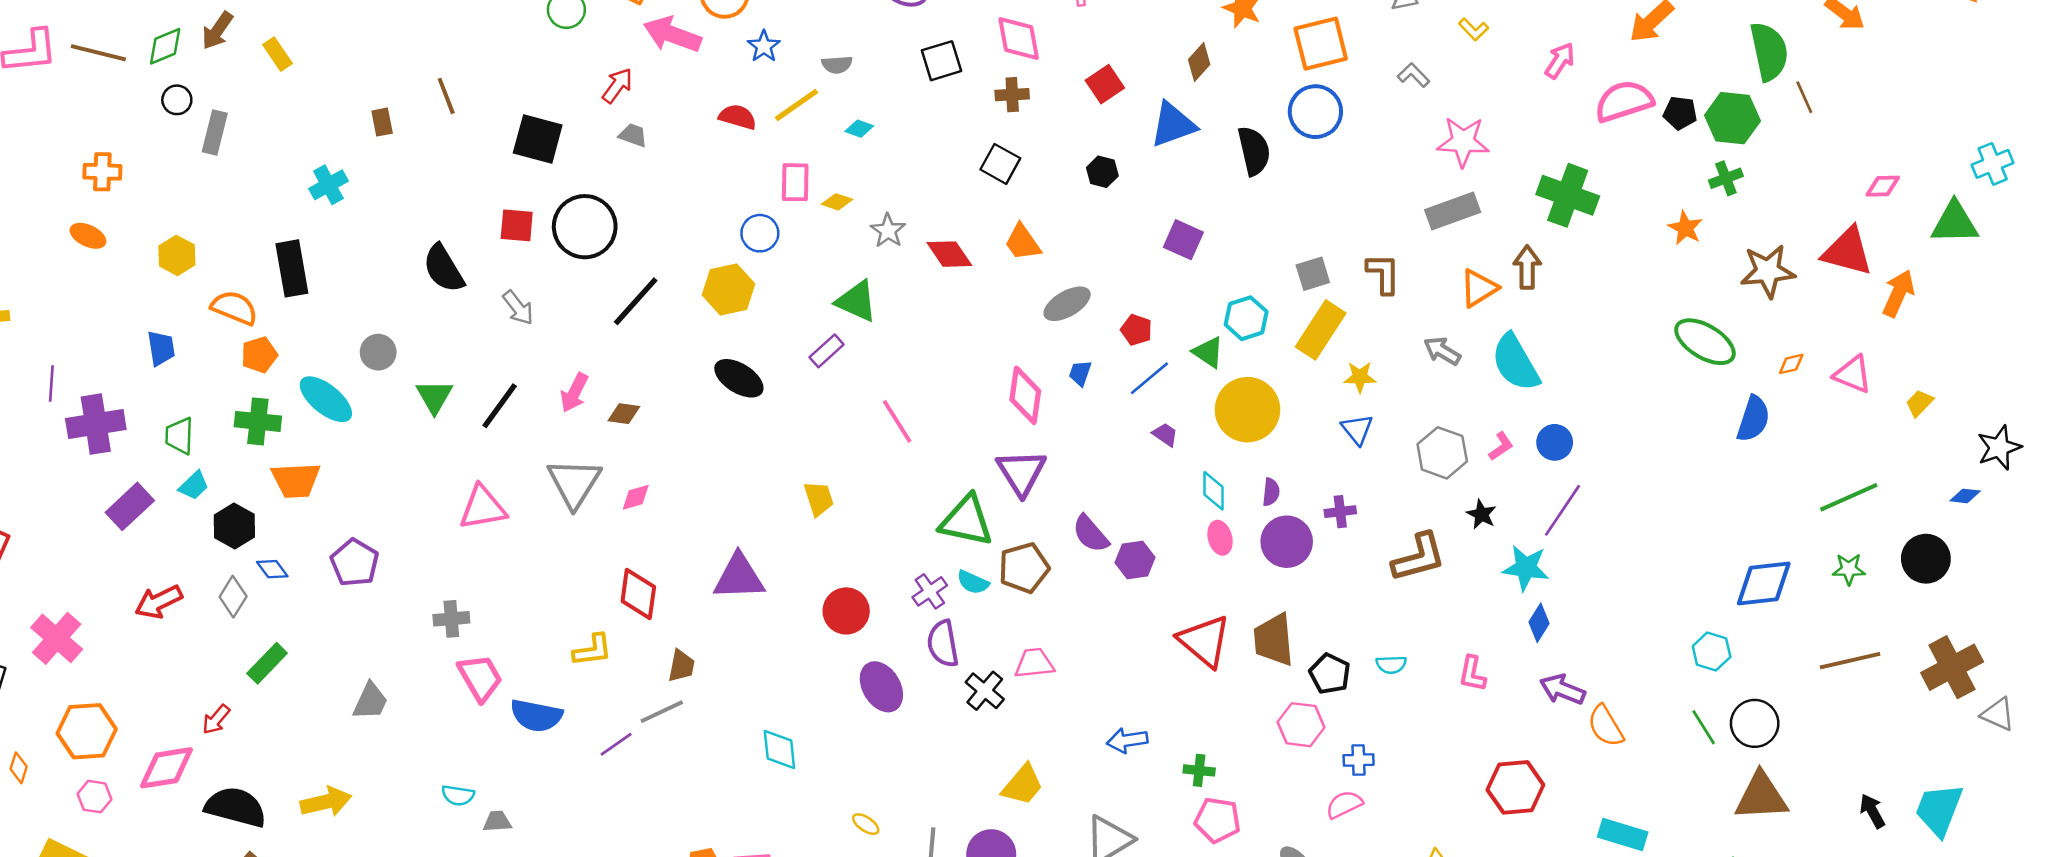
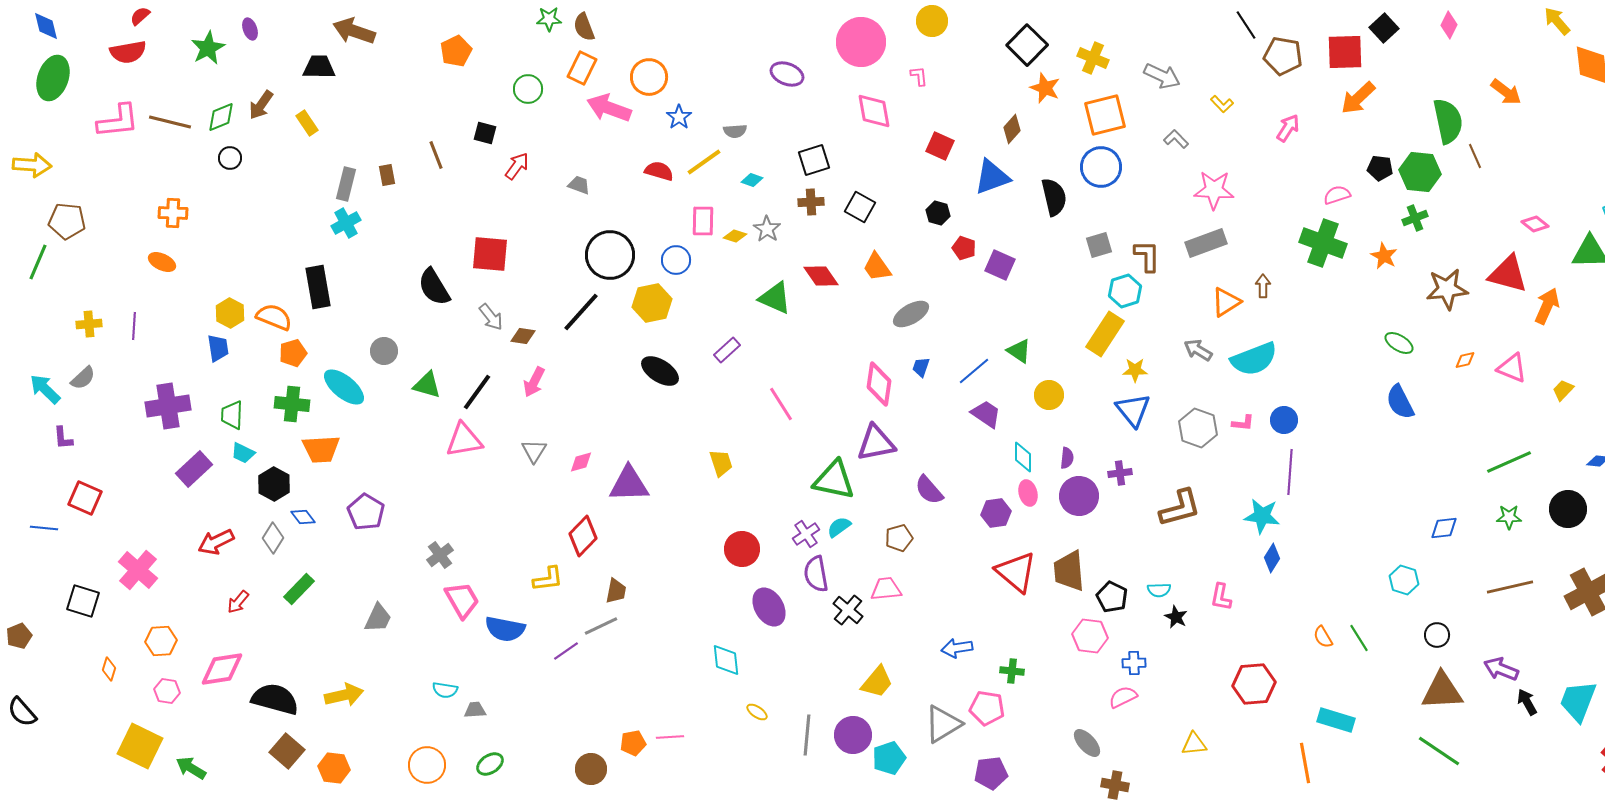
black square: (942, 61) -> (814, 160), moved
red square: (1105, 84) -> (940, 146), turned -32
red arrow: (617, 85) -> (517, 166), moved
brown cross: (1012, 95) -> (811, 202), moved
pink semicircle: (1624, 101) -> (1337, 195), moved, size x0.6
gray rectangle: (215, 133) -> (346, 184), moved
black square: (538, 139) -> (485, 133), moved, size x0.6
pink diamond: (1883, 186) -> (1535, 224), turned 40
green cross: (1568, 195) -> (1323, 243), moved
red square: (517, 225) -> (490, 254), size x1.4
black circle: (585, 227) -> (610, 255), moved
gray star: (888, 231) -> (767, 229), moved
yellow hexagon: (177, 255) -> (230, 313), moved
brown arrow: (1527, 267) -> (1263, 286), size x0.7
gray square: (1313, 274) -> (1099, 245), moved
brown L-shape: (1383, 274) -> (1147, 256), moved
green triangle: (857, 301) -> (775, 298), moved
cyan hexagon: (1246, 318) -> (1125, 291), moved
red pentagon: (1136, 330) -> (964, 248), moved
green ellipse: (1705, 342) -> (1399, 343), size x0.6
cyan semicircle: (1515, 363) -> (1254, 359), turned -81
purple line: (51, 384) -> (134, 326), moved
green triangle: (434, 397) -> (427, 385), turned -44
yellow circle: (1247, 410) -> (1049, 395), size x0.6
brown diamond: (624, 414) -> (523, 336), moved
blue semicircle: (1753, 419) -> (1400, 402), moved, turned 135
blue triangle: (1357, 429) -> (1133, 410), size x1.4
purple trapezoid: (1165, 435) -> (986, 414), size x1.5
pink L-shape: (1501, 446) -> (1243, 423), turned 40
purple triangle: (1021, 472) -> (876, 443), turned 51
gray triangle: (574, 483) -> (534, 451), size x0.6
cyan trapezoid: (194, 485) -> (243, 453), turned 70
pink triangle: (483, 508) -> (464, 440), moved
purple line: (1562, 510) -> (1290, 472), turned -30
black star: (1481, 514) -> (1176, 617), moved
purple hexagon: (1135, 560) -> (996, 513), moved
brown pentagon: (1024, 568) -> (899, 538), moved, size x0.7
purple triangle: (739, 577) -> (629, 484), moved
cyan semicircle: (973, 582) -> (839, 527), turned 120
blue diamond: (1764, 584) -> (1444, 528), size x0.6
red diamond: (638, 594) -> (583, 536), turned 36
gray cross: (451, 619) -> (440, 555), turned -32
purple arrow: (1562, 689) -> (1501, 669), moved
red arrow: (216, 719) -> (238, 602), moved
black circle: (1755, 723) -> (1437, 635), size x0.7
orange semicircle: (1606, 726) -> (1323, 637), size x0.7
green line: (1704, 727) -> (1359, 638), moved
orange hexagon: (87, 731) -> (161, 641), size x0.7
cyan diamond: (779, 750) -> (726, 660), moved
pink pentagon: (1217, 820) -> (987, 708), moved

